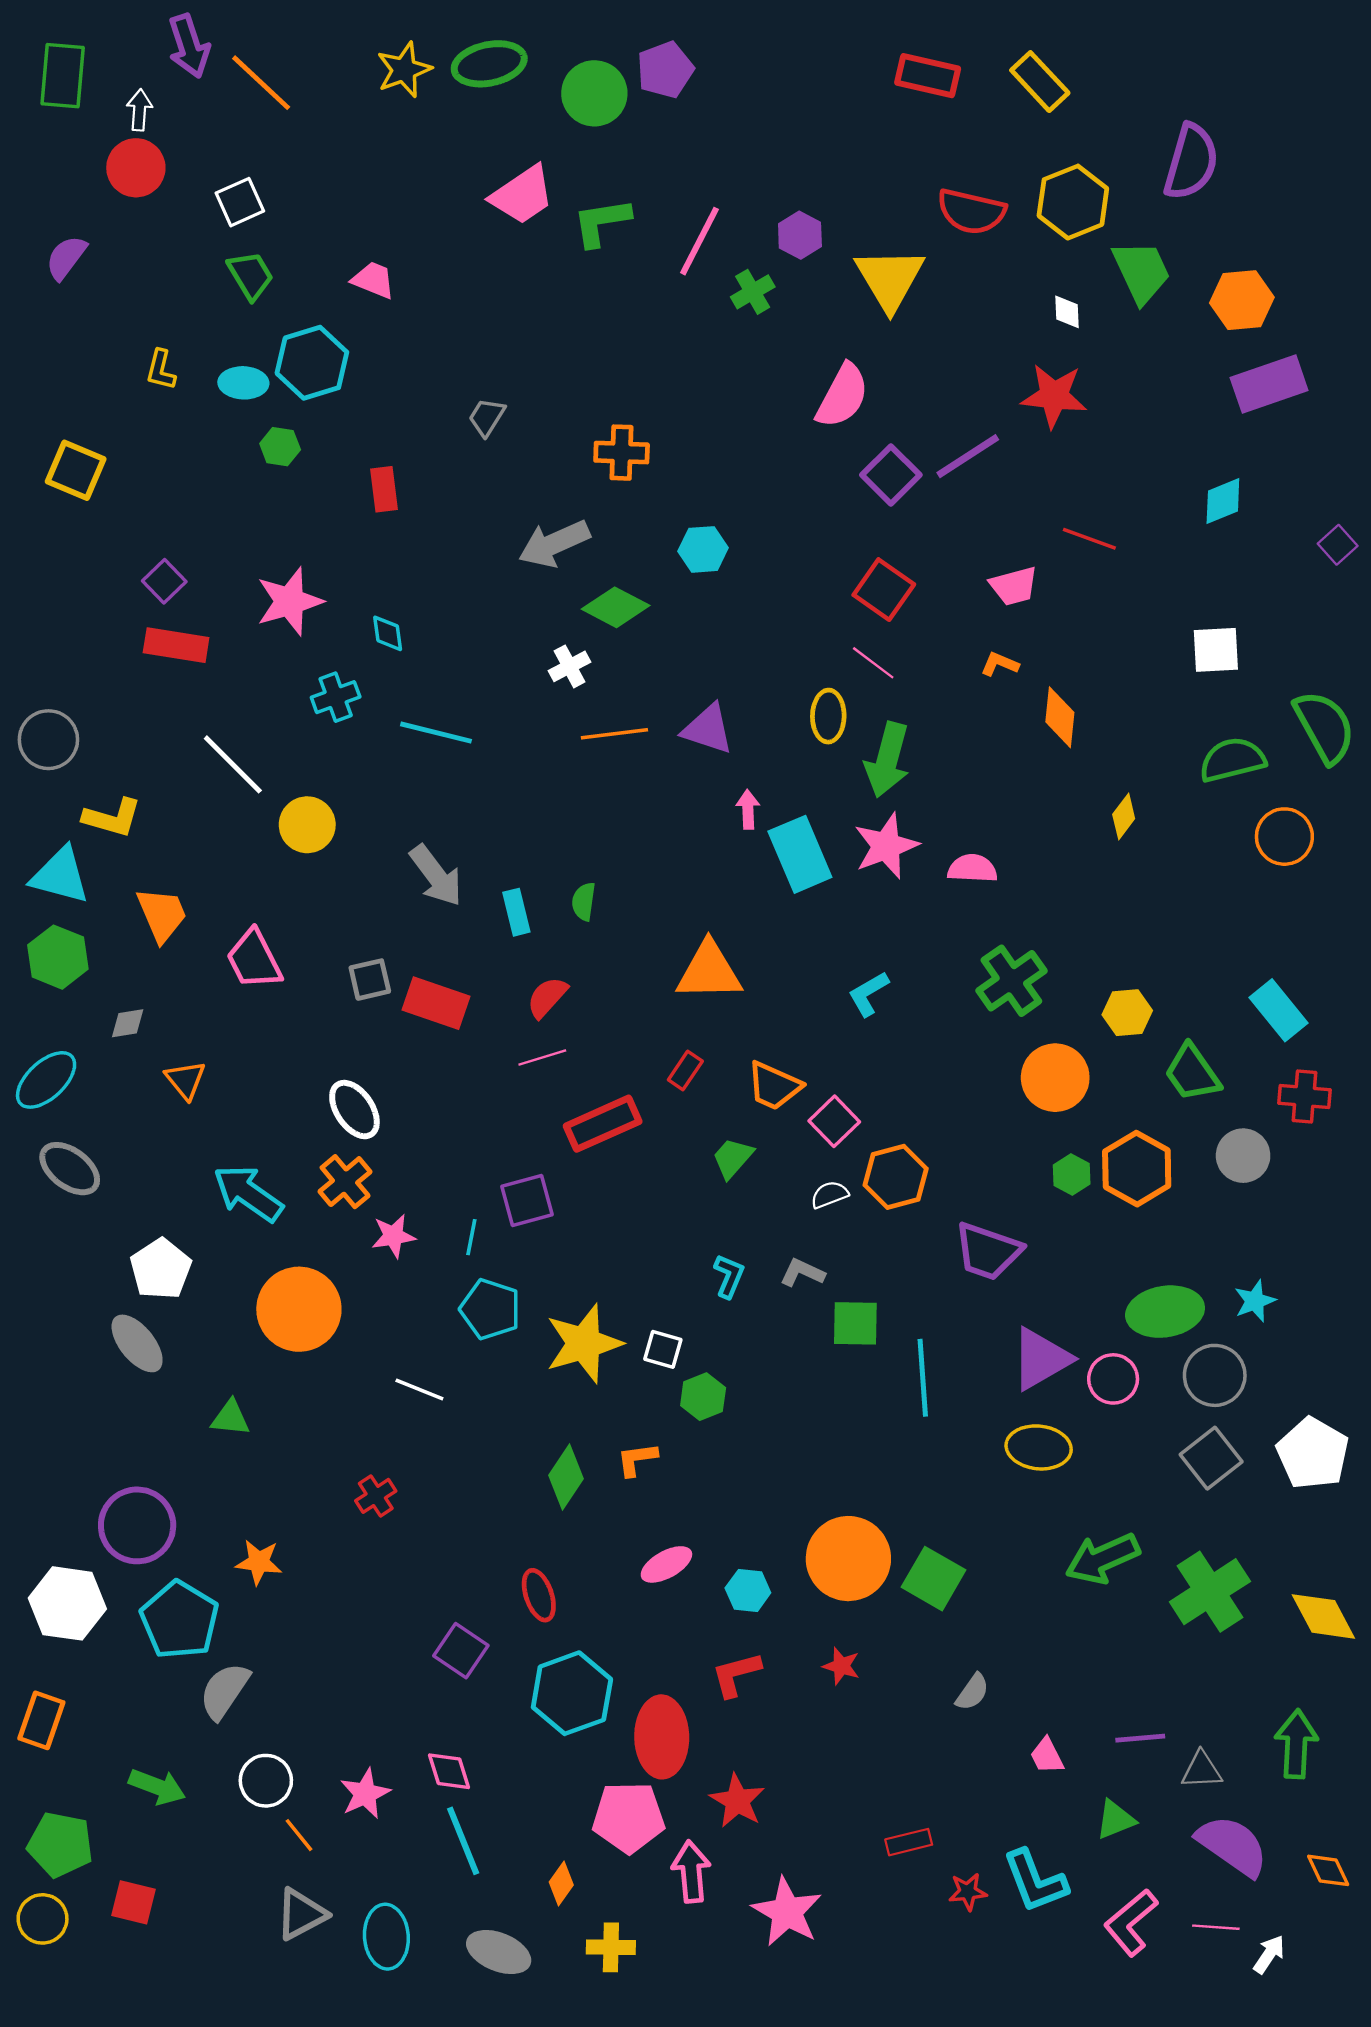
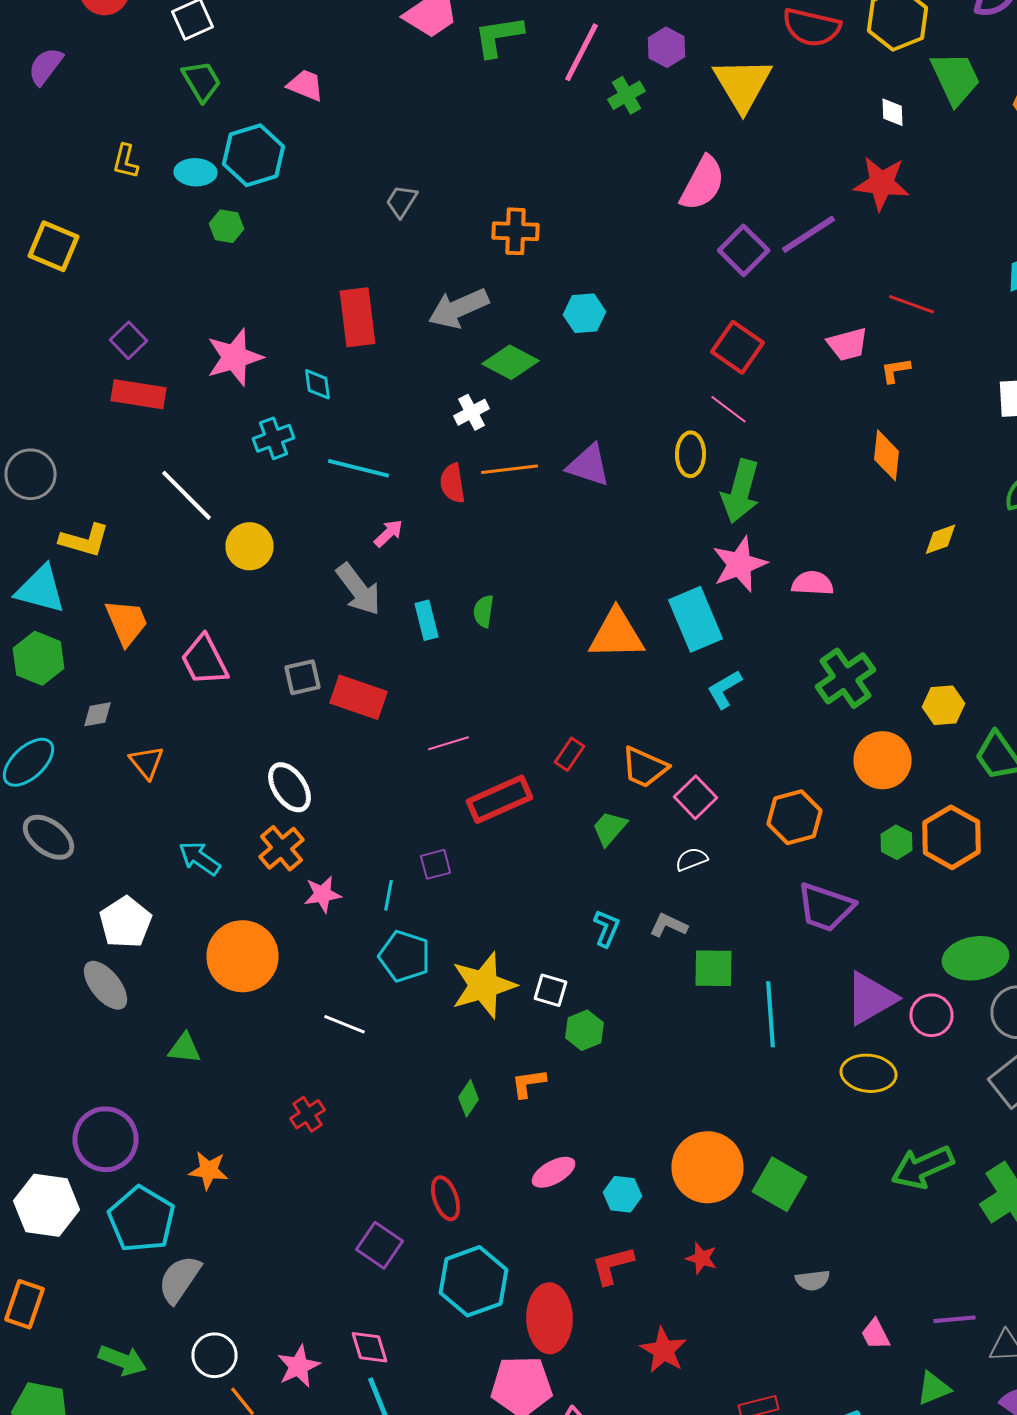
red rectangle: (384, 489) -> (358, 317), moved, size x1.5
orange L-shape: (1000, 664) -> (896, 370), moved, turned -32
pink arrow: (748, 809) -> (388, 533), moved, turned 48
yellow diamond: (1124, 816) -> (940, 539), turned 33
cyan rectangle: (800, 854) -> (696, 619), moved
orange triangle: (709, 971) -> (616, 634), moved
red semicircle: (547, 997) -> (452, 483), moved, turned -51
orange hexagon: (896, 1177) -> (794, 817), moved
cyan arrow: (248, 1193) -> (200, 858), size x0.7
purple square: (527, 1201) -> (436, 864), size x0.7
green diamond: (566, 1477) -> (468, 1098), size x0.7
gray semicircle: (972, 1692) -> (812, 1280), turned 48
red star: (737, 1801) -> (664, 1350), moved

